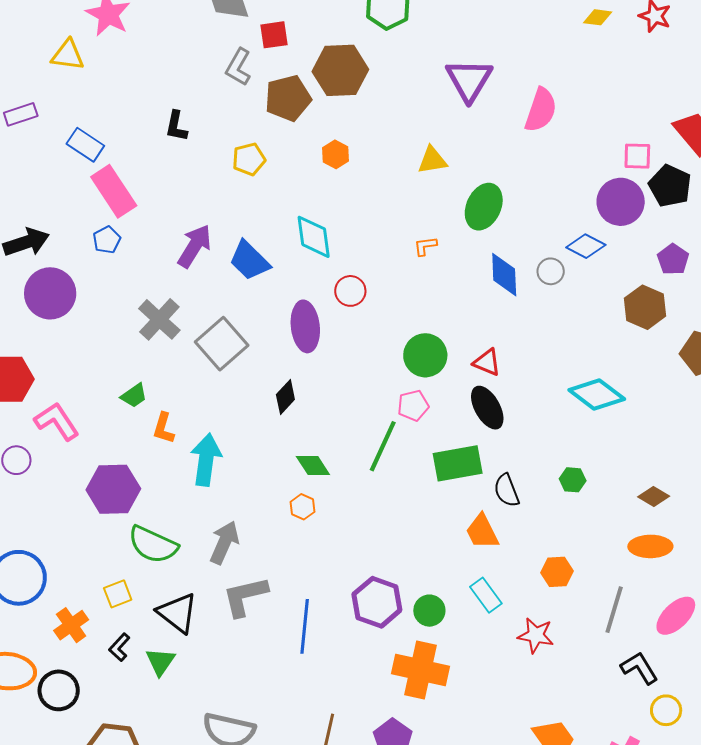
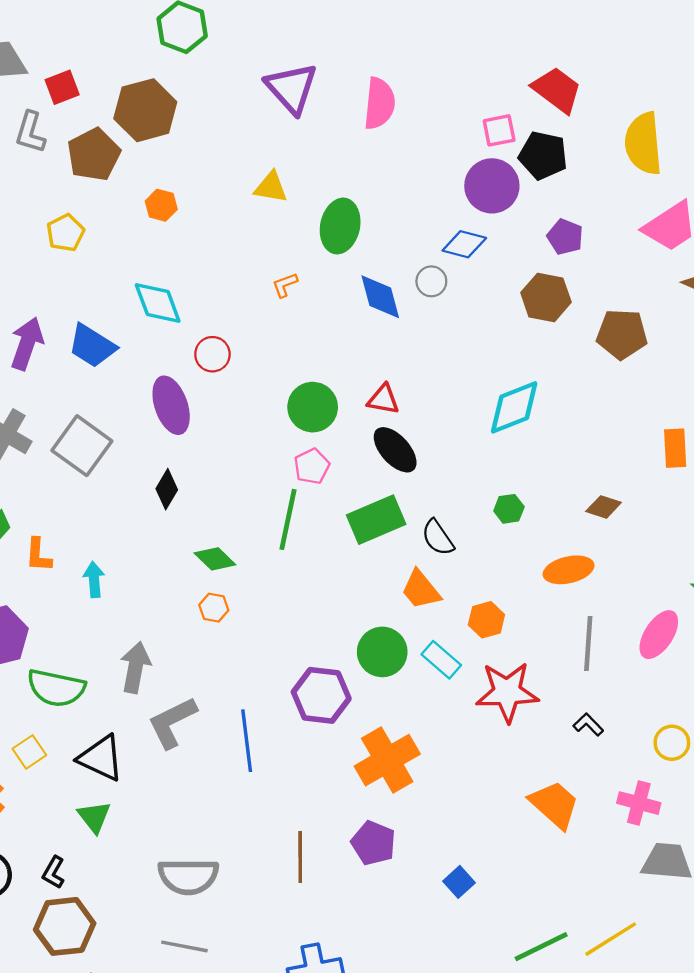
yellow triangle: (432, 160) -> (271, 187), turned 32
cyan diamond: (597, 395) -> (514, 407), turned -46
cyan arrow: (206, 460) -> (94, 579), size x0.6
orange ellipse: (650, 546) -> (569, 570), moved
orange hexagon: (557, 572) -> (486, 620), moved
green circle: (429, 611) -> (382, 652), moved, size x1.4
red star: (536, 635) -> (507, 692), size x1.5
black L-shape: (119, 647) -> (53, 872), moved
black L-shape: (639, 668) -> (588, 725), moved, size x0.7
orange cross: (421, 670) -> (387, 760), turned -30

